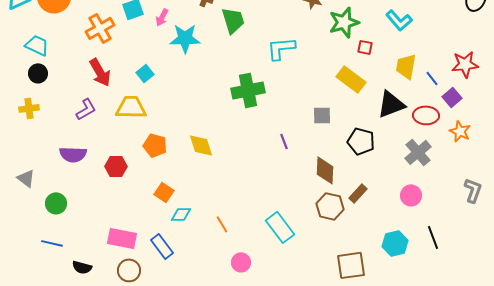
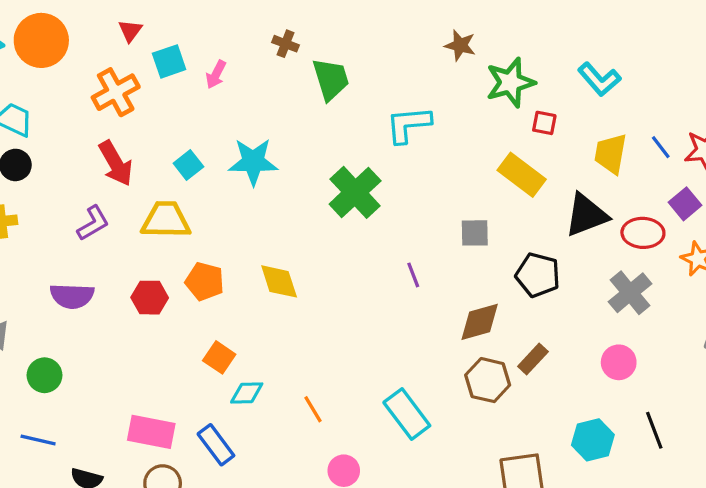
cyan star: (185, 38) -> (253, 162), moved
blue line: (432, 78) -> (661, 147), moved
green cross: (248, 90) -> (355, 192), turned -32
red hexagon: (116, 166) -> (150, 298), moved
brown diamond: (325, 170) -> (480, 322), turned 72

